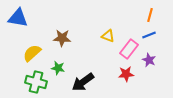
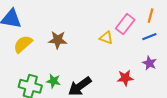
pink rectangle: (129, 49) -> (125, 24), moved
yellow semicircle: (32, 53) -> (23, 44), moved
green star: (58, 68) -> (53, 81), moved

